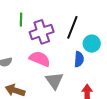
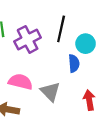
pink semicircle: (40, 59) -> (20, 82), moved

